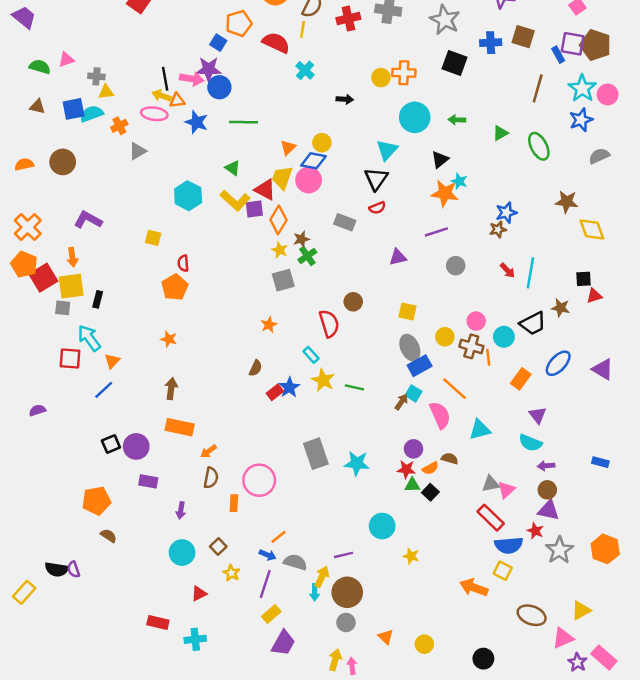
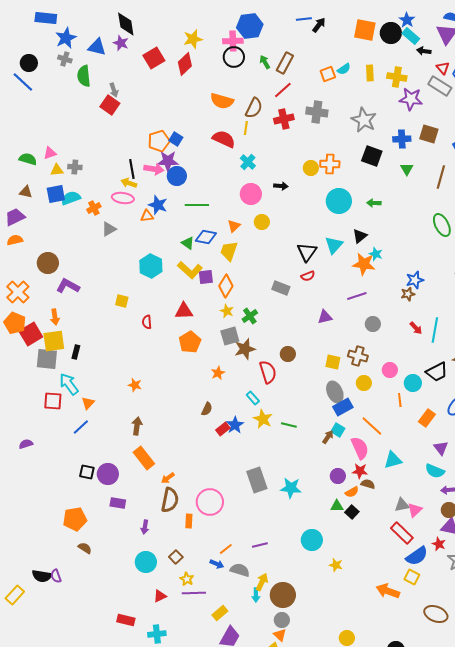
purple trapezoid: (24, 17) -> (15, 217), moved, turned -65
orange pentagon: (239, 23) -> (159, 141), moved
yellow triangle: (106, 92) -> (57, 170), moved
orange triangle: (177, 100) -> (147, 216), moved
green triangle: (500, 133) -> (407, 169), moved, turned -32
cyan triangle: (387, 150) -> (334, 245), moved
blue diamond: (313, 161) -> (206, 237), moved
brown circle: (63, 162) -> (48, 263), moved
pink circle: (309, 180) -> (251, 194), moved
red triangle: (265, 190) -> (184, 311), moved, turned -30
brown star: (301, 239) -> (245, 349), moved, size x1.5
orange pentagon: (175, 287) -> (190, 342), moved
gray square: (63, 308) -> (47, 359), size x1.6
brown cross: (471, 346) -> (358, 356), moved
orange rectangle: (180, 427) -> (144, 458), turned 40
black square: (111, 444) -> (87, 472), turned 35
red star: (406, 469) -> (360, 471), moved
brown semicircle: (211, 478) -> (170, 500), size x1.4
blue semicircle: (509, 545) -> (417, 556), turned -30
purple line: (344, 555) -> (260, 545), moved
purple line: (265, 584) -> (194, 593), moved, turned 70
orange triangle: (386, 637) -> (280, 635), moved

